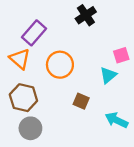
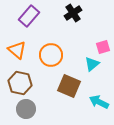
purple rectangle: (34, 33) -> (29, 16), moved
brown square: (81, 101) -> (69, 86), size x1.6

